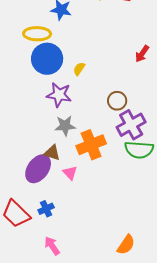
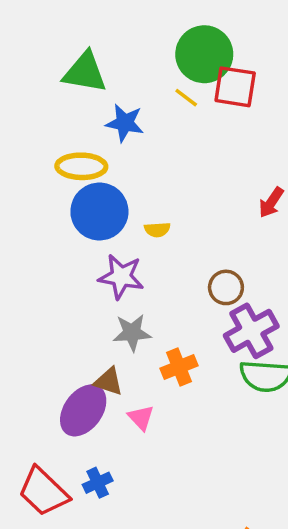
yellow semicircle: (79, 69) -> (157, 230), turned -128
orange cross: (91, 145) -> (179, 367), size x0.7

